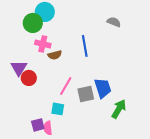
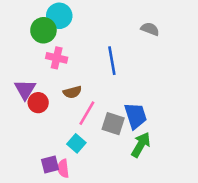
brown semicircle: (55, 55) -> (72, 92), moved
gray square: (86, 94) -> (113, 124), turned 30
cyan square: (58, 109) -> (76, 143), turned 32
green arrow: (119, 109) -> (141, 145), moved

